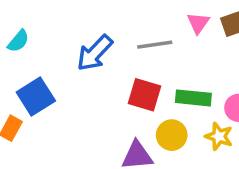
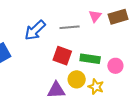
yellow star: (219, 136) -> (96, 87), moved

